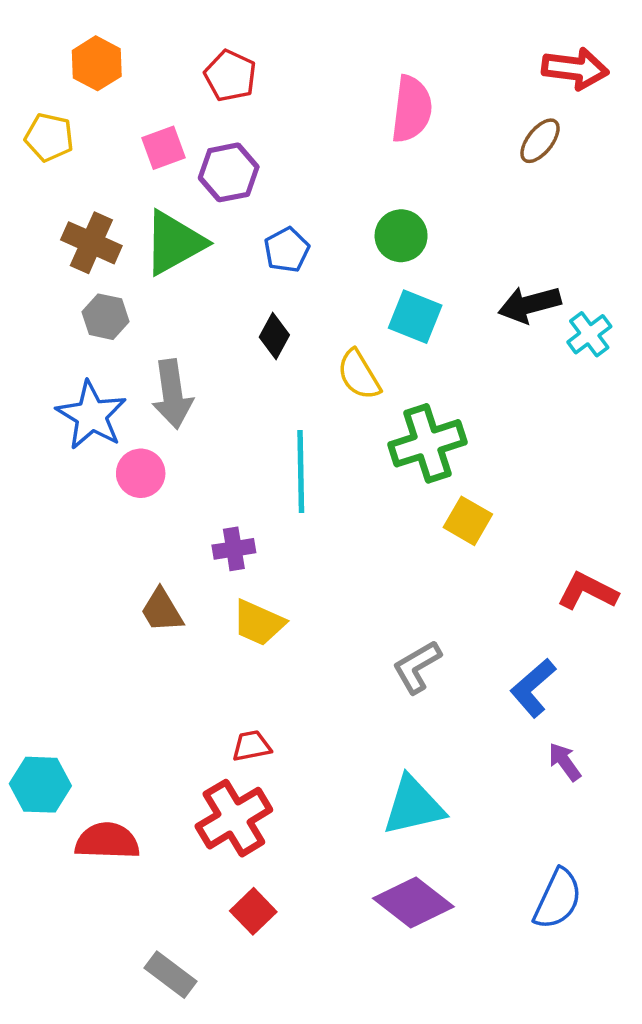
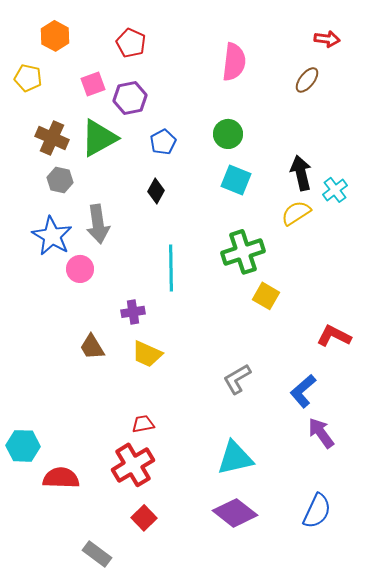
red arrow: (575, 69) -> (327, 39), size x0.7
black arrow: (529, 304) -> (301, 173), turned 92
yellow semicircle: (359, 375) -> (296, 213), moved, turned 88
purple arrow: (565, 762) -> (321, 433), size x1.4

